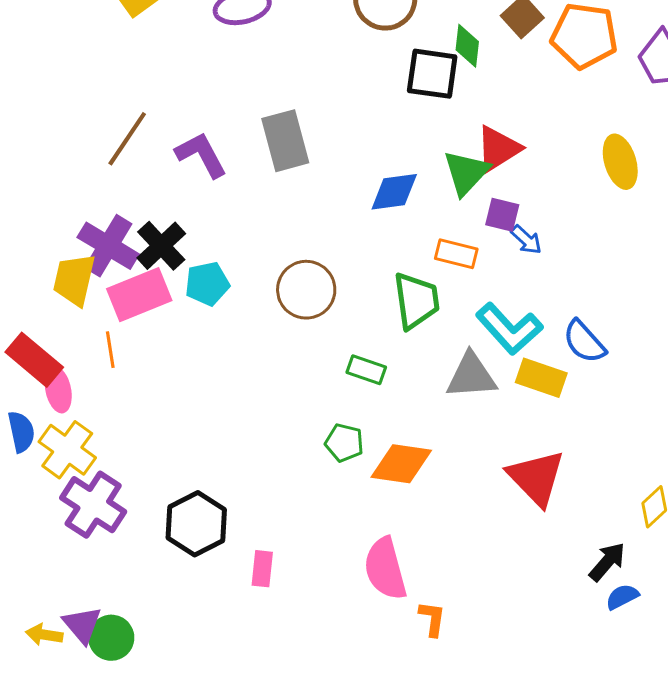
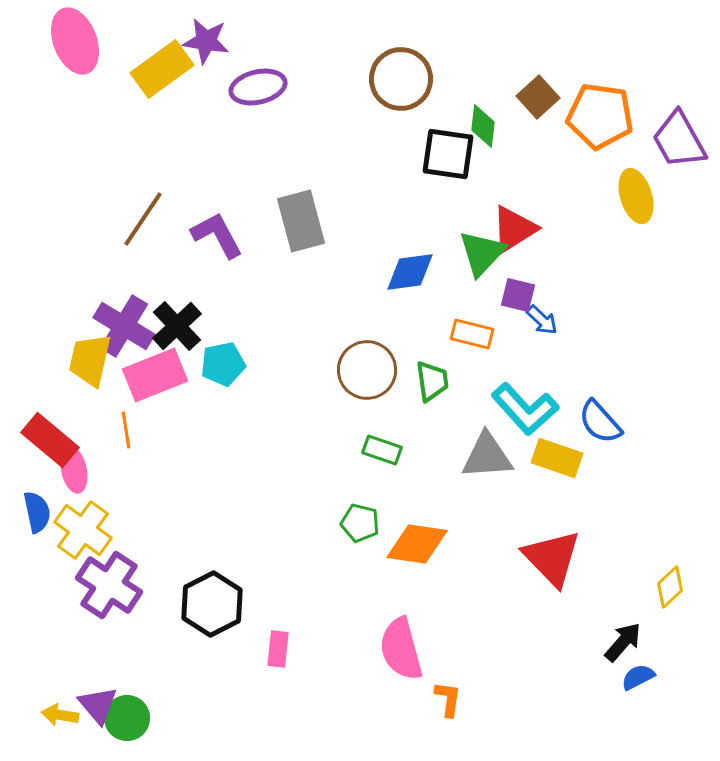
yellow ellipse: (620, 162) -> (636, 196), moved
brown circle: (306, 290) -> (367, 370), moved
green trapezoid: (416, 301) -> (432, 381), size x0.7

